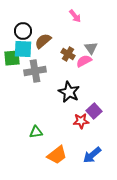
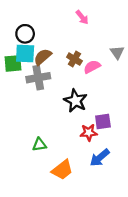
brown semicircle: (43, 41) -> (43, 57), moved
gray triangle: (91, 48) -> (117, 52), moved
purple square: (94, 111) -> (103, 122), turned 35
blue arrow: (92, 155) -> (100, 158), moved

